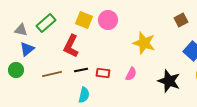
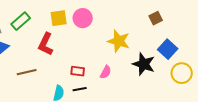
yellow square: (84, 20) -> (59, 18), turned -30
black line: (81, 70) -> (80, 89), moved
black star: (169, 81) -> (144, 64), moved

